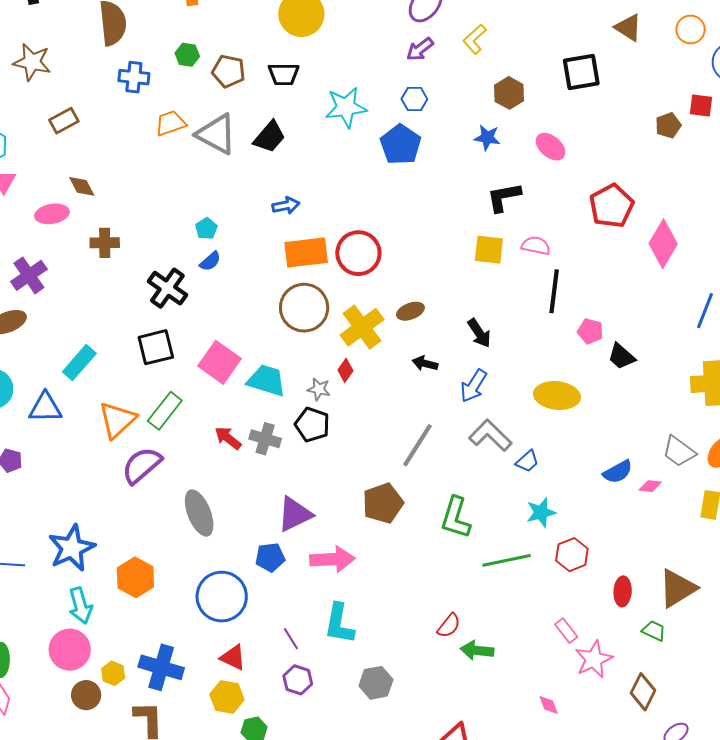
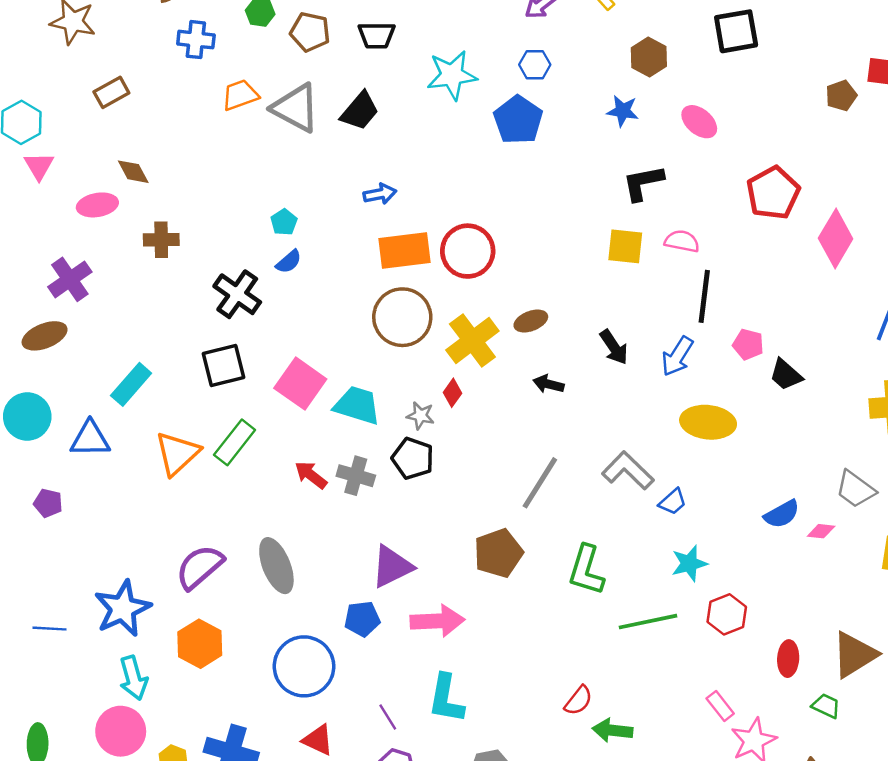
blue arrow: (474, 386) -> (677, 356), moved
purple semicircle: (142, 465) -> (200, 567), moved

